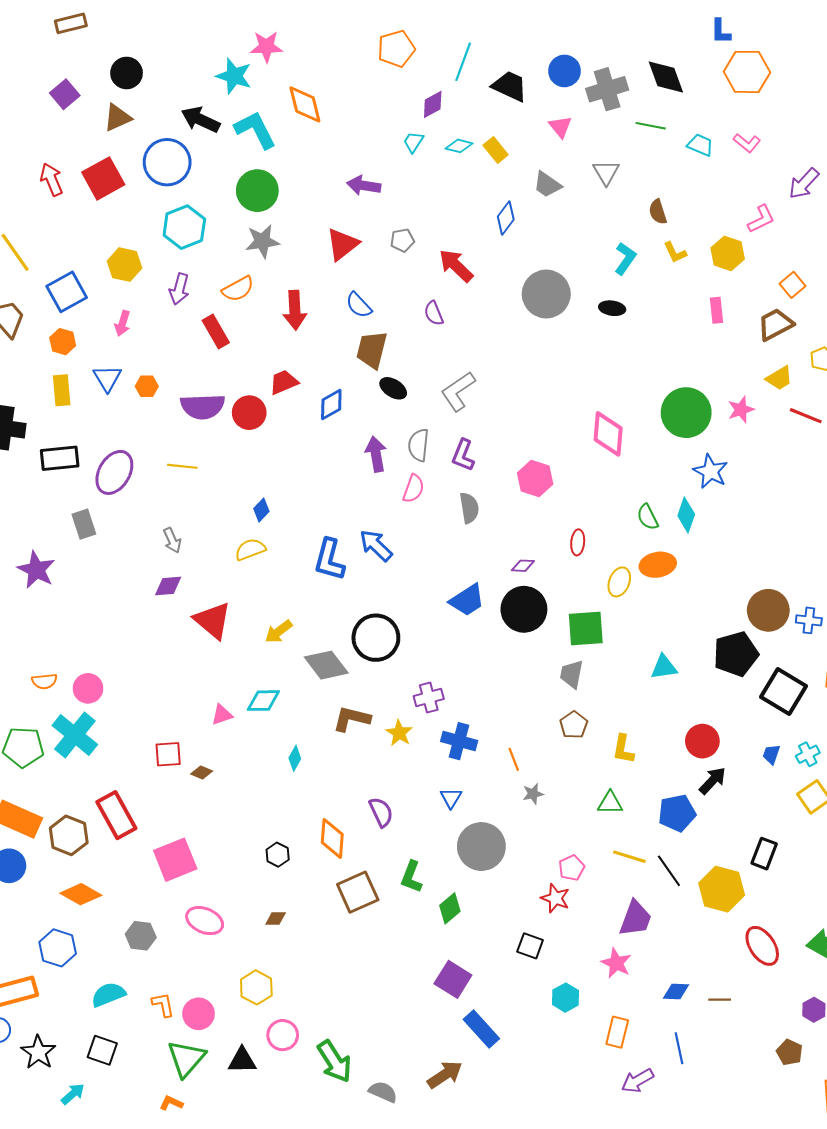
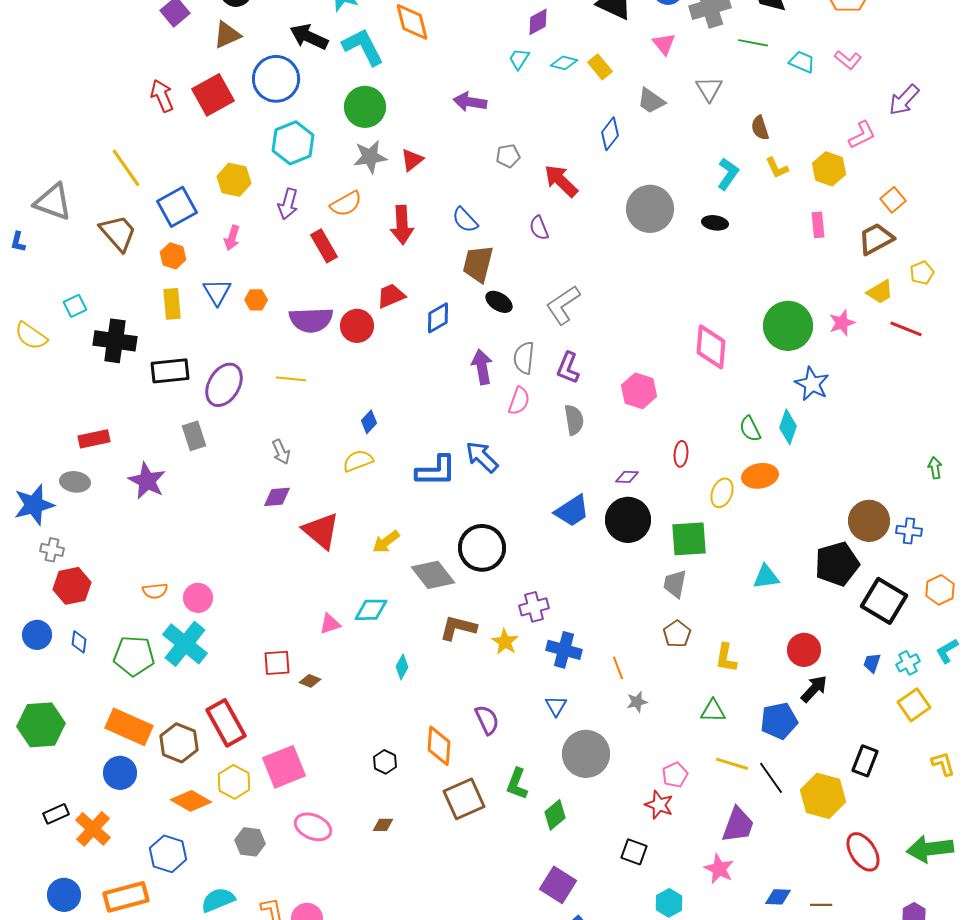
red triangle: (342, 244) -> (412, 160), moved, size x0.7
blue L-shape: (329, 560) -> (436, 471), turned -105
yellow hexagon: (256, 987) -> (234, 782), moved

